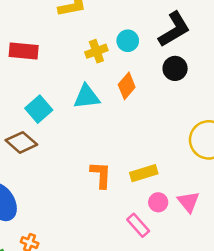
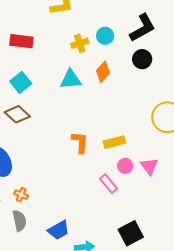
cyan square: (39, 109) -> (21, 82), moved

